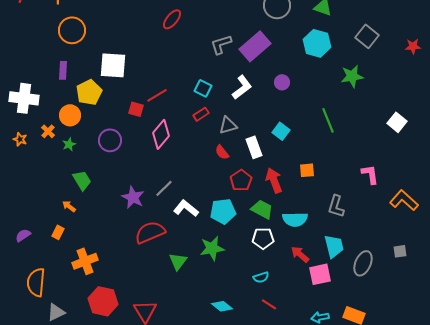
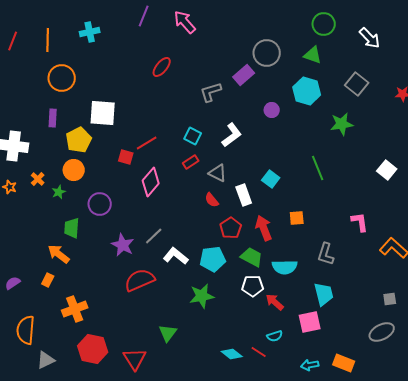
purple rectangle: (255, 46) -> (244, 75), moved, size x0.7
purple circle: (282, 82) -> (272, 110), moved
orange circle: (70, 115) -> (74, 170), moved
gray triangle: (228, 125) -> (218, 173), turned 42
purple circle: (110, 140) -> (100, 204), moved
green trapezoid: (82, 180) -> (72, 228), turned -145
orange arrow: (69, 206) -> (59, 254), size x1.6
red arrow: (300, 254) -> (275, 302), moved
green triangle: (178, 261) -> (168, 333), moved
gray ellipse: (363, 263) -> (382, 332), moved, turned 40
cyan semicircle: (261, 277) -> (275, 336), moved
cyan diamond: (222, 306) -> (232, 354), moved

